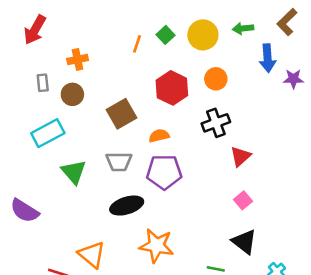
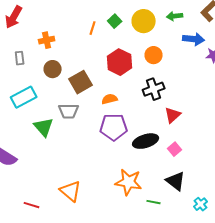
blue arrow: (268, 58) -> (194, 39), turned -80
brown circle: (72, 94) -> (53, 69), moved
gray trapezoid: (119, 162) -> (69, 111), moved
black ellipse: (127, 206) -> (146, 141), moved
orange star: (156, 246) -> (129, 182), moved
orange triangle: (92, 255) -> (71, 191), moved

